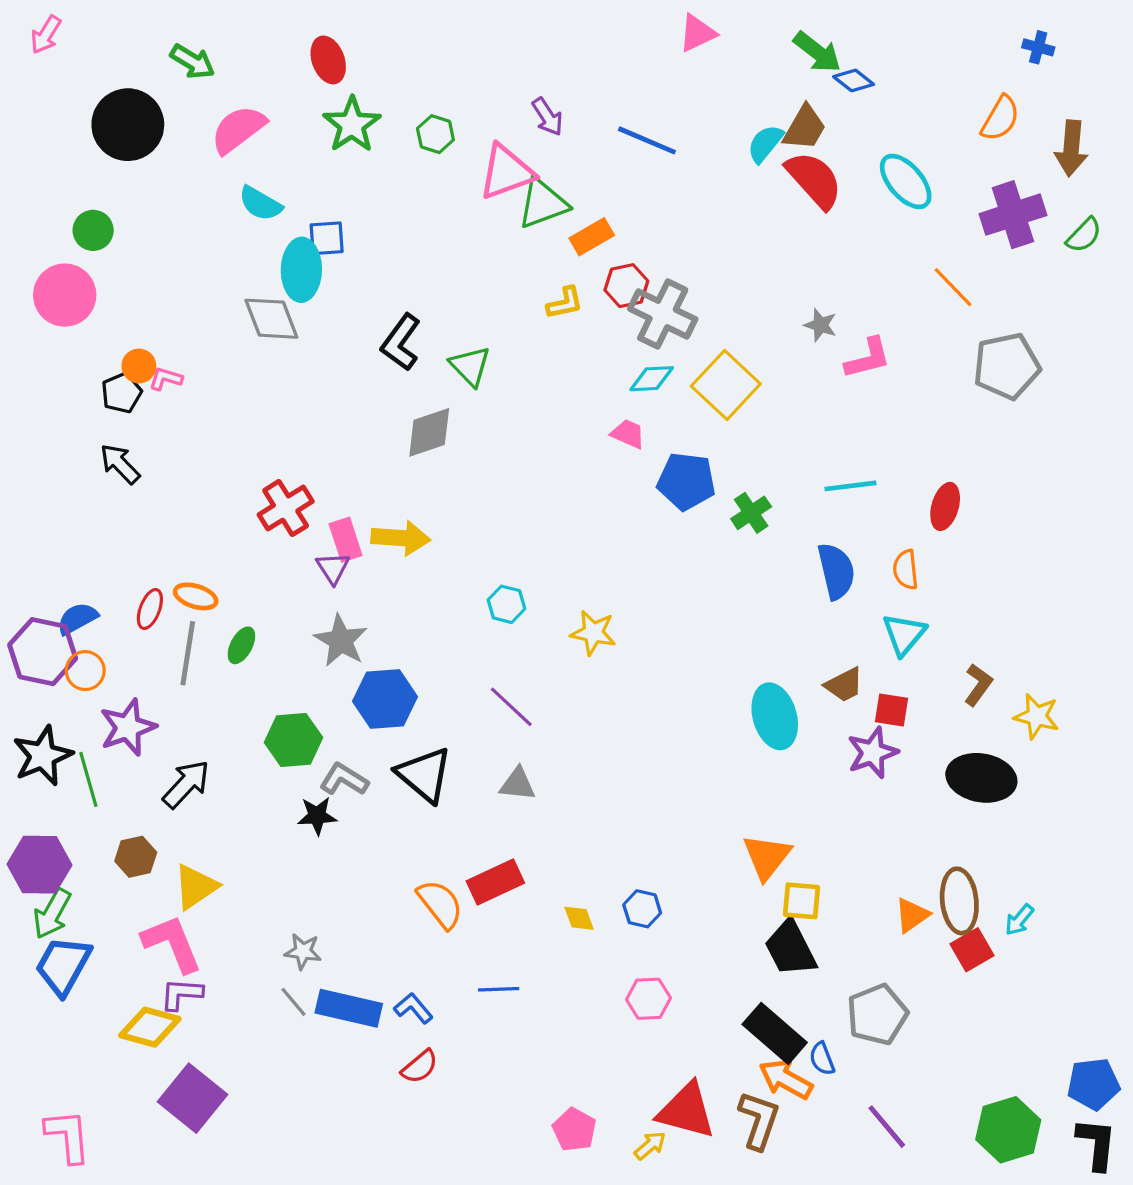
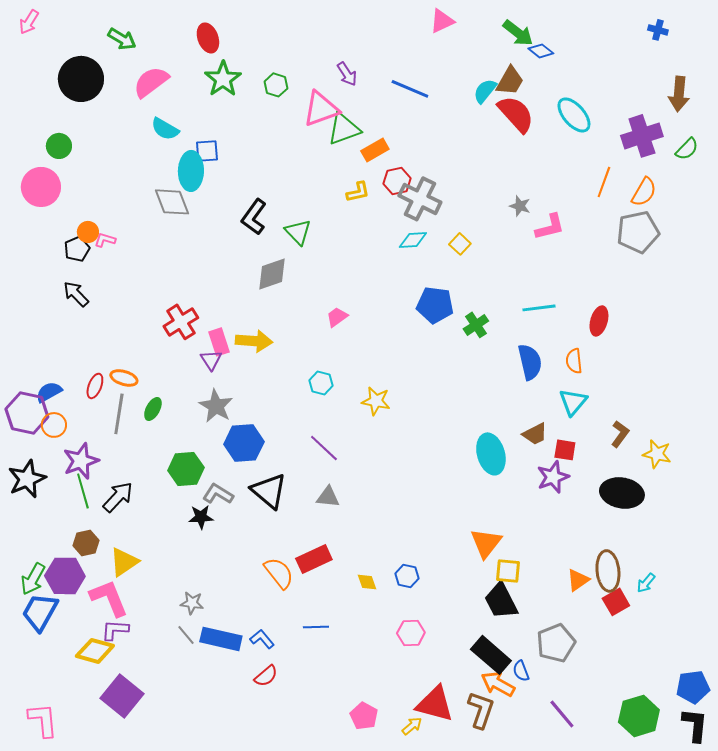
orange semicircle: (1000, 118) -> (644, 192), moved
orange line: (953, 287) -> (604, 182), turned 64
yellow square: (726, 385) -> (460, 244), size x0.5
pink trapezoid: (628, 434) -> (337, 317), moved, turned -60
green line: (88, 779) -> (83, 491), moved
purple hexagon: (39, 865) -> (65, 576), moved

